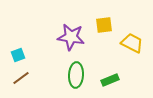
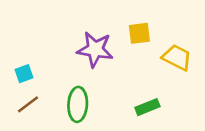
green ellipse: (76, 75) -> (78, 104), moved

